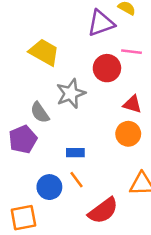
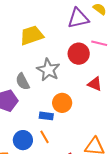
yellow trapezoid: (44, 52) -> (32, 35), turned -55
gray star: (71, 93) -> (48, 70), turned -30
orange circle: (128, 134) -> (62, 103), moved

